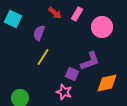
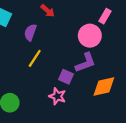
pink rectangle: (77, 14) -> (105, 16), moved
pink circle: (102, 27) -> (90, 36), moved

